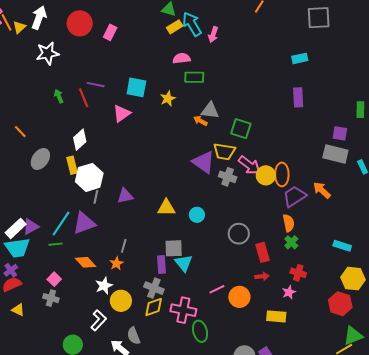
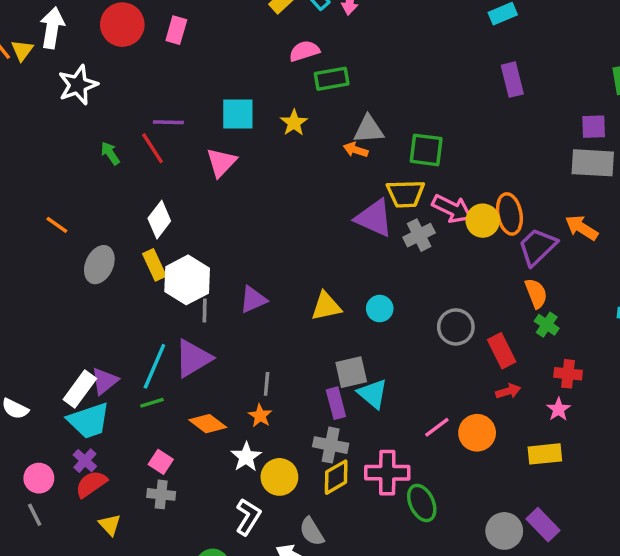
gray cross: (228, 177) -> (419, 235), turned -36
yellow triangle: (18, 310) -> (110, 525), turned 32

